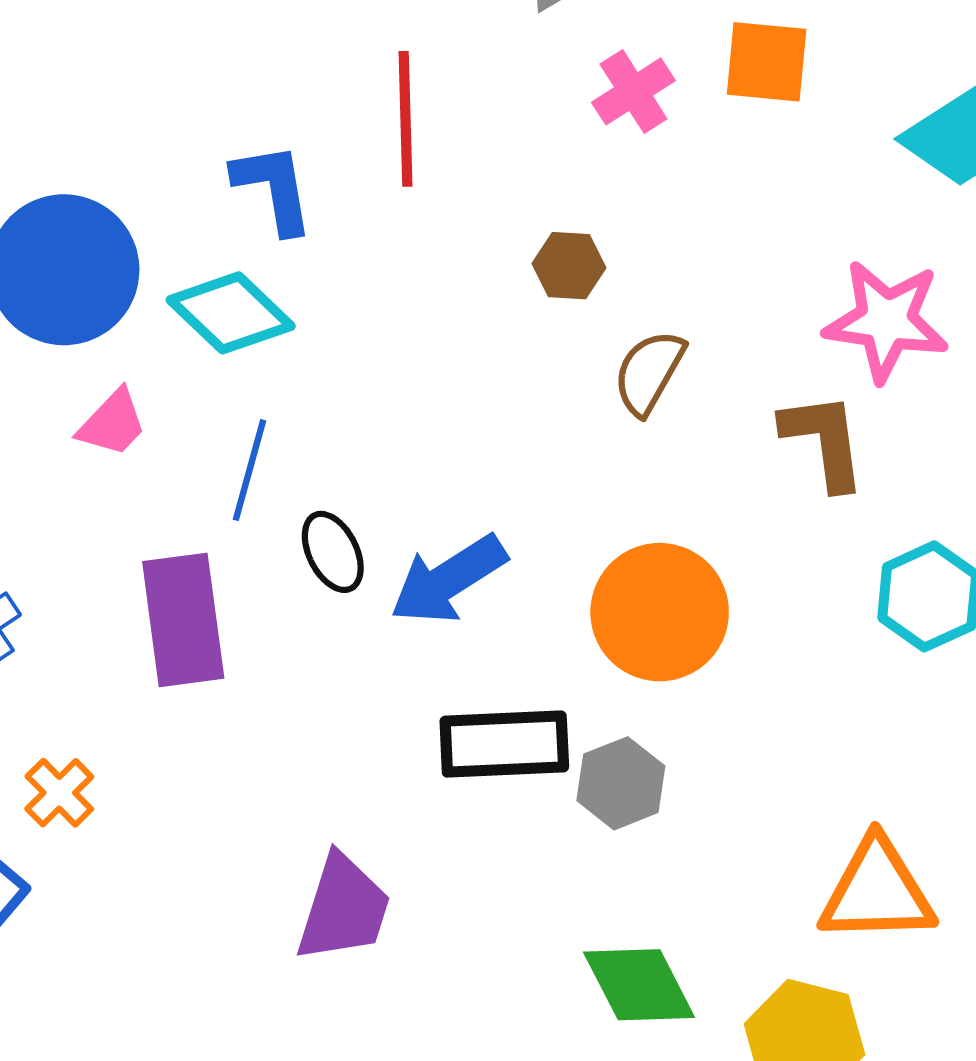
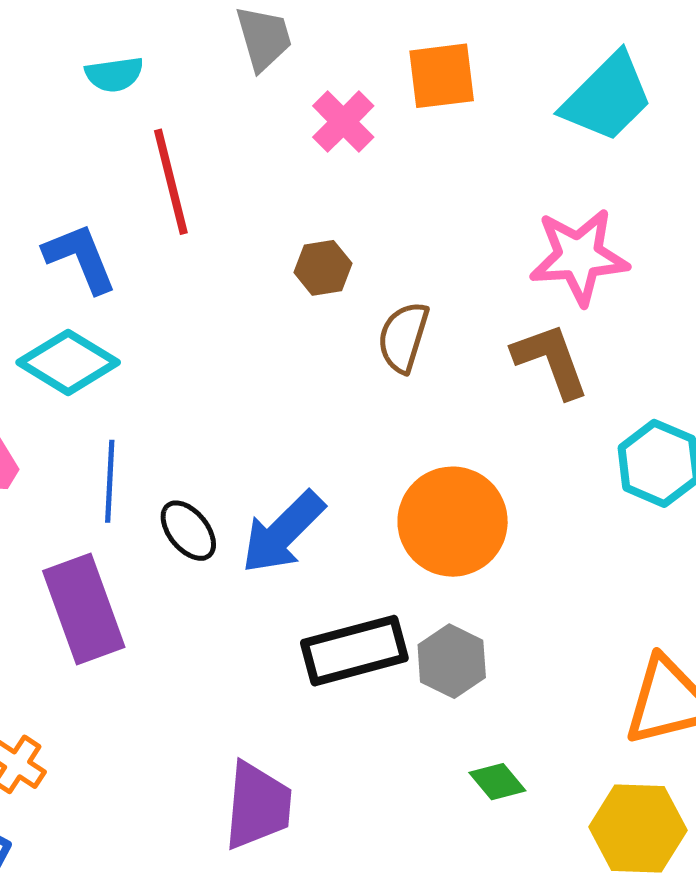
green diamond: (639, 985) -> (497, 782), moved, size x0.6

